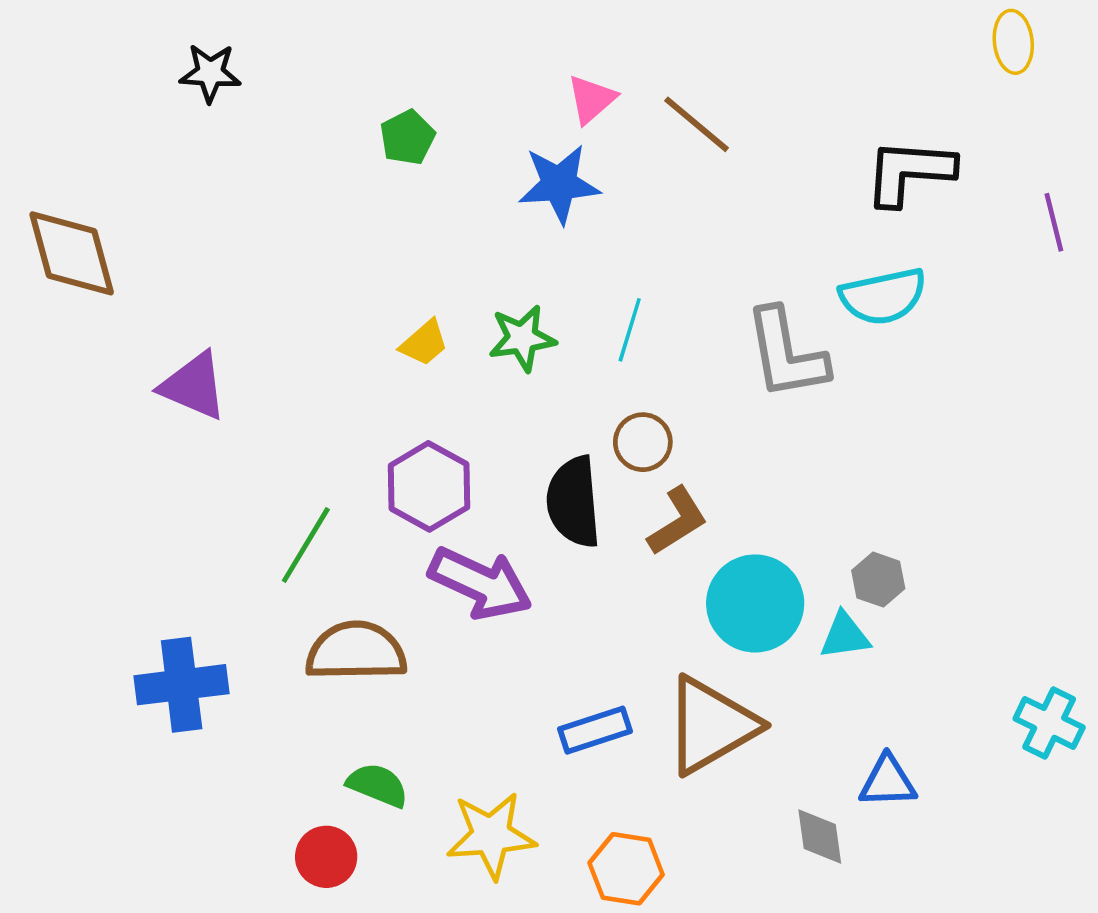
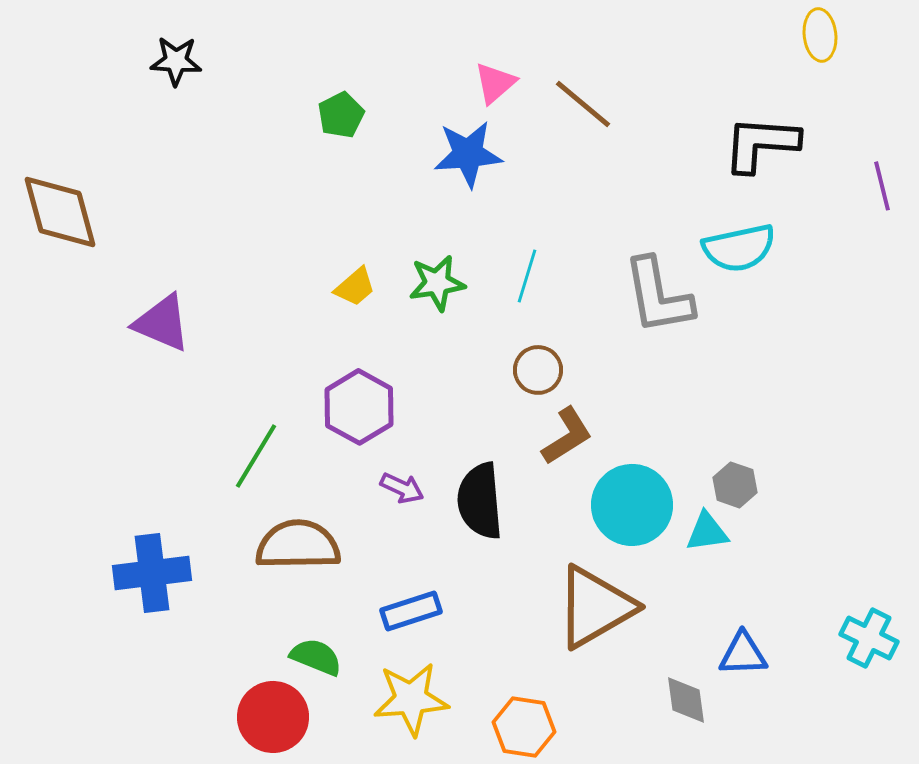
yellow ellipse: (1013, 42) -> (820, 35), moved
black semicircle: (573, 502) -> (480, 501), moved
purple arrow: (480, 583) -> (402, 488), size x0.5
cyan cross: (1049, 723) -> (869, 638), moved
blue rectangle: (595, 730) -> (411, 611), moved
red circle: (326, 857) -> (273, 717), size x1.4

